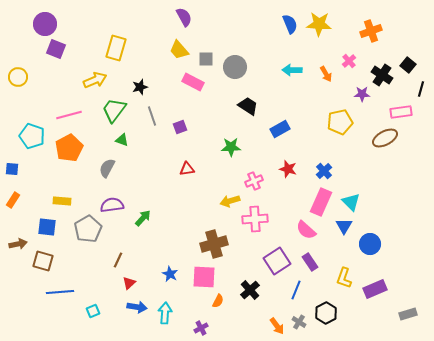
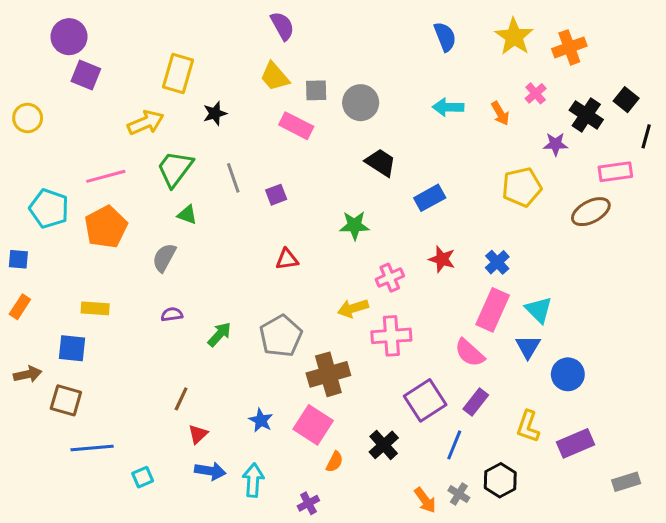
yellow star: (319, 24) -> (514, 37), moved, turned 30
black star: (140, 87) -> (215, 113), moved
purple semicircle: (112, 205) -> (172, 314), size x0.6
gray pentagon: (88, 229) -> (281, 336), moved
purple rectangle: (310, 262) -> (476, 402), turned 72
pink square: (204, 277) -> (313, 425), turned 30

